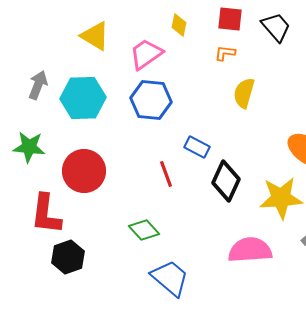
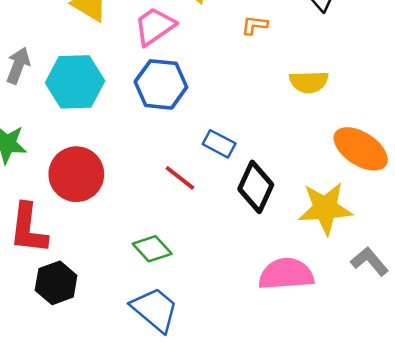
yellow semicircle: (244, 93) -> (309, 82), moved, turned -108
red line: (166, 174) -> (180, 178), turned -32
blue trapezoid: (170, 278) -> (155, 309), moved

